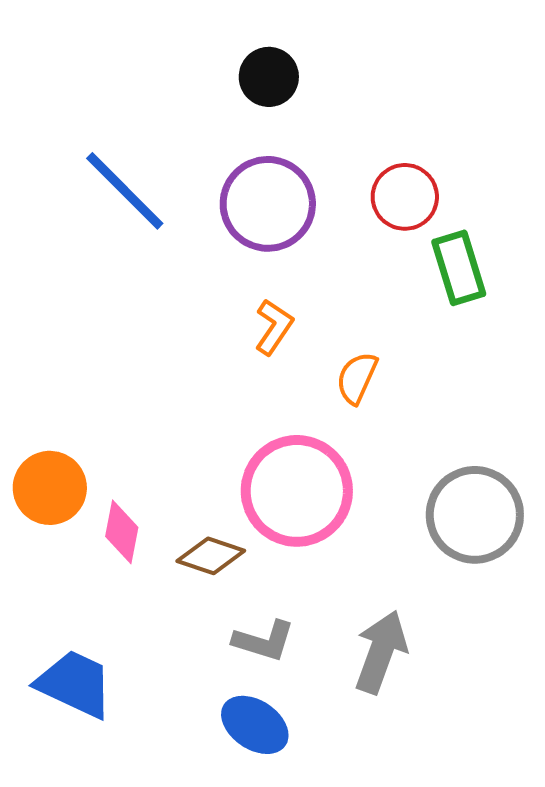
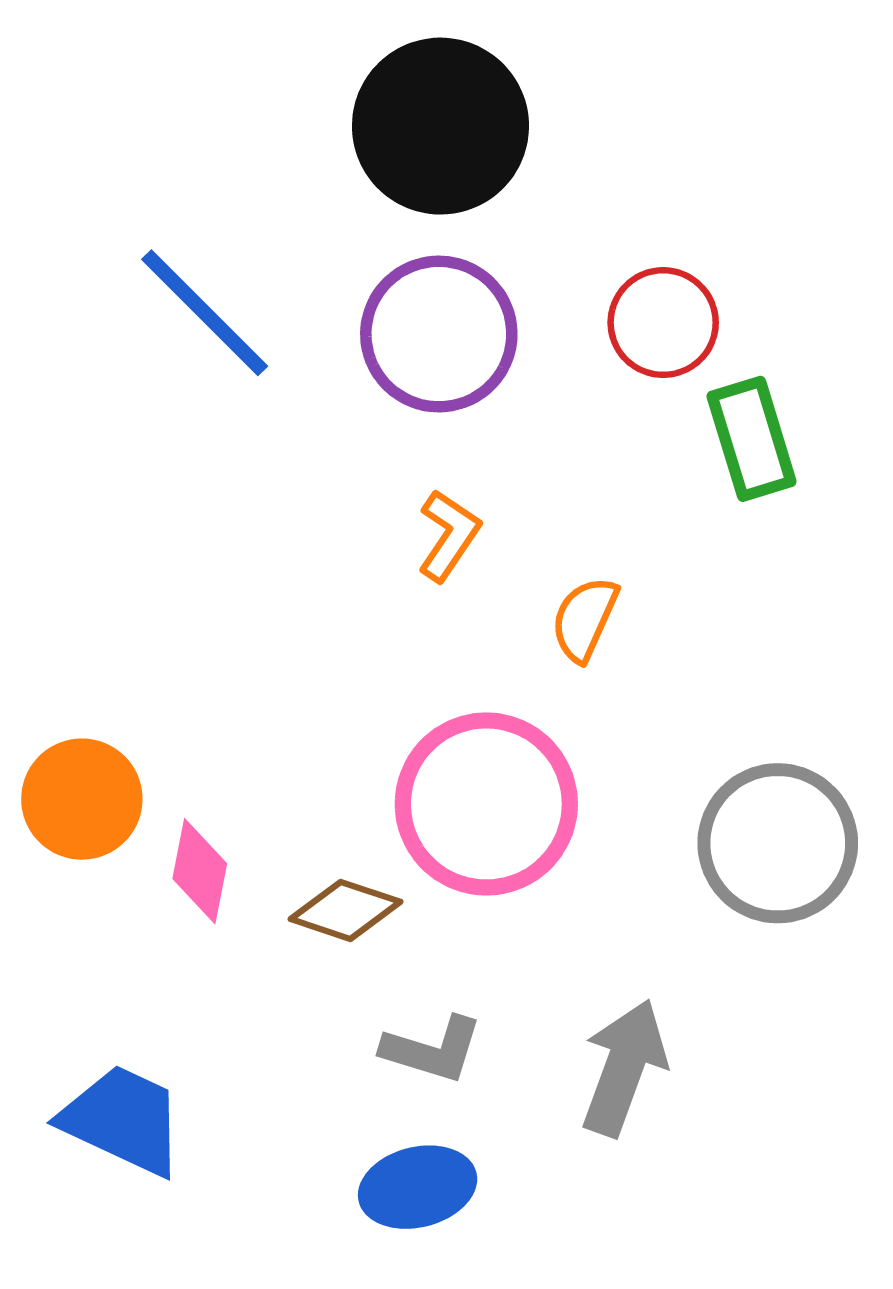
black circle: (269, 77) -> (440, 126), size x1.8
blue ellipse: (255, 725) -> (418, 1187), turned -48

